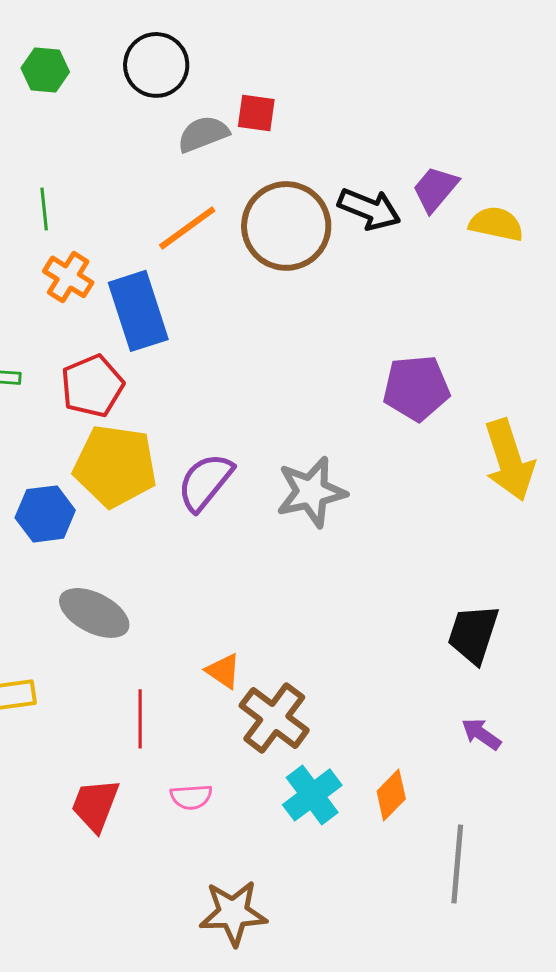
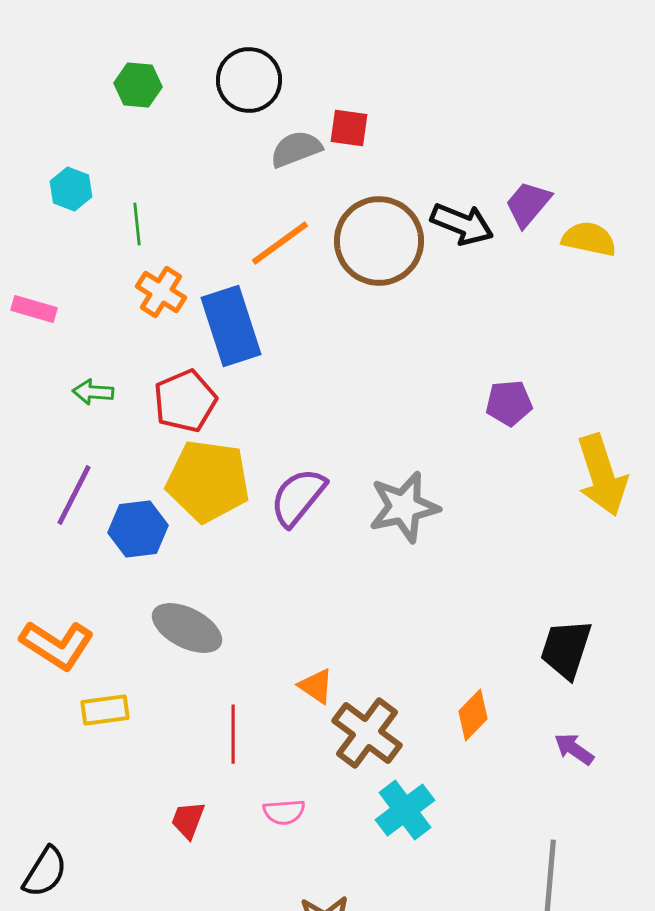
purple pentagon: (416, 388) -> (509, 403), size x0.7
orange diamond: (391, 795) -> (473, 715), moved
red trapezoid: (95, 805) -> (188, 820), size x0.7

